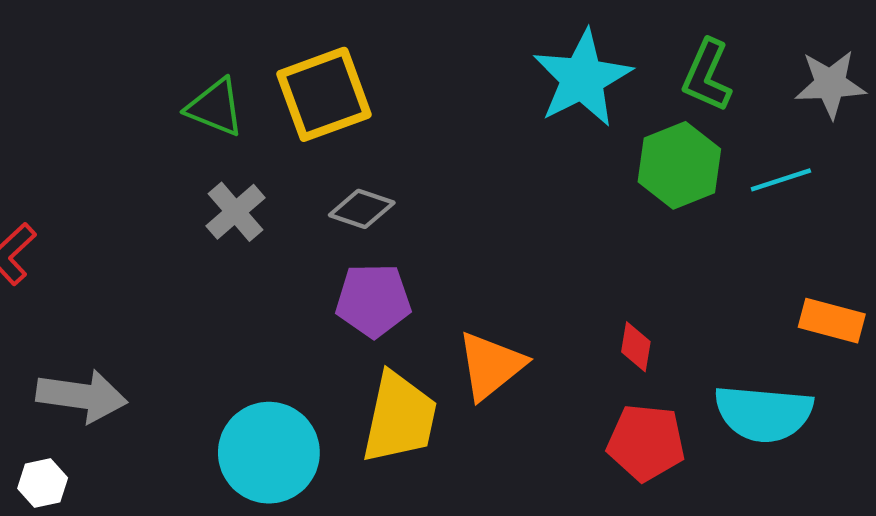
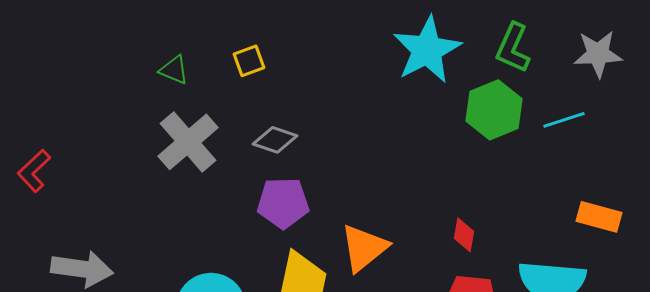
yellow square: (324, 94) -> (249, 61), size x0.5
green triangle: (215, 107) -> (174, 70), size x0.7
gray cross: (236, 212) -> (188, 142), size x1.5

